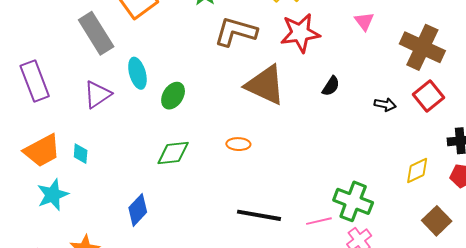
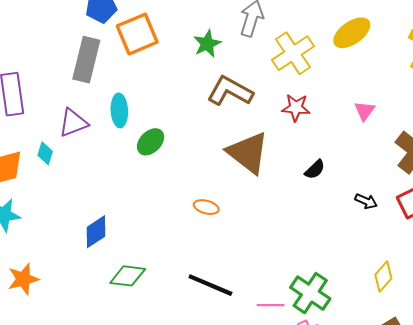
gray rectangle: (96, 33) -> (86, 60), turned 33
red star: (300, 33) -> (296, 108), size x0.7
green diamond: (173, 153) -> (128, 276), moved
cyan diamond: (81, 154) -> (45, 153), moved
yellow diamond: (417, 171) -> (383, 277), turned -36
blue diamond: (138, 210) -> (96, 232), moved

